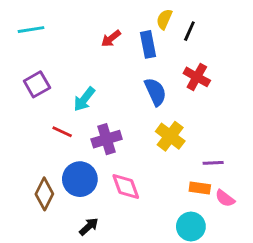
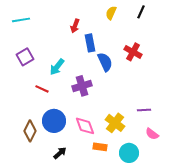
black line: (189, 31) -> (141, 12), moved
red arrow: (111, 38) -> (75, 26), turned -32
blue rectangle: (148, 44) -> (90, 43), moved
yellow cross: (170, 136) -> (115, 123), moved
purple cross: (107, 139) -> (82, 86), moved
orange rectangle: (200, 188) -> (100, 147), moved

